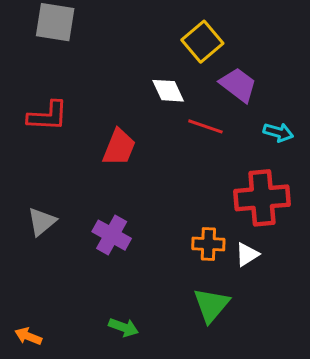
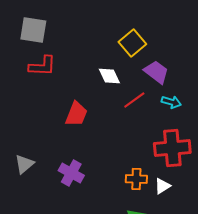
red L-shape: (48, 116) -> (42, 66), moved
red line: (205, 126) -> (134, 100), turned -55
cyan arrow: (278, 132) -> (171, 102), moved

